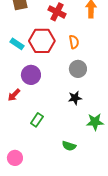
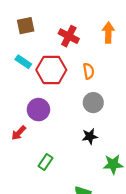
cyan rectangle: (17, 44) -> (23, 62), moved

